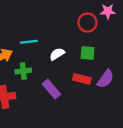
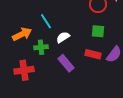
cyan line: (29, 42) -> (46, 21), turned 63
white semicircle: (57, 54) -> (63, 37), moved

